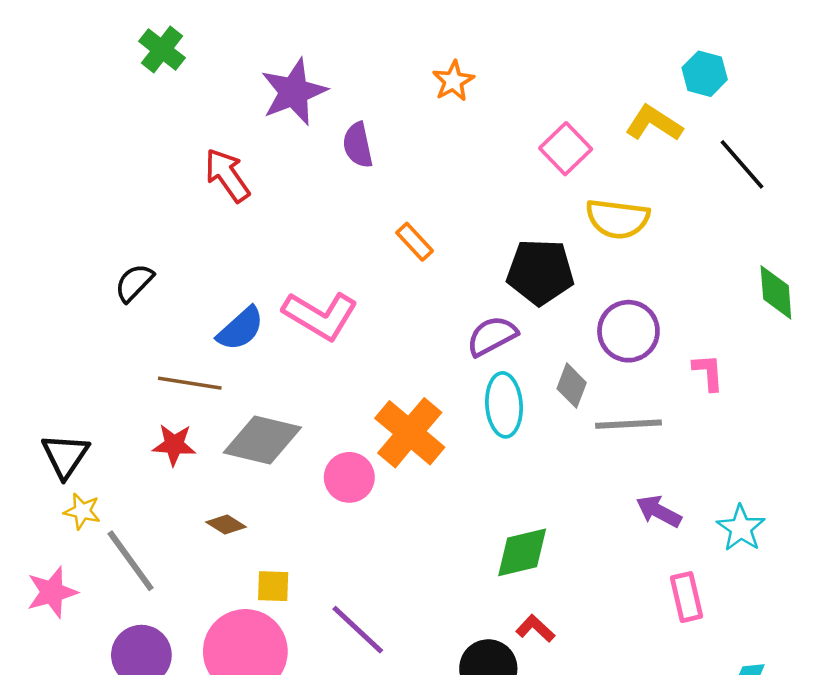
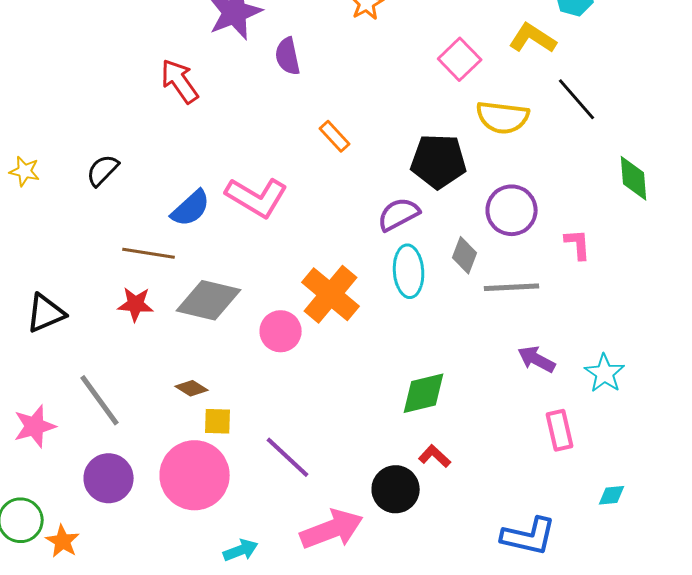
black line: (742, 164) -> (577, 99), moved
black triangle: (65, 456) -> (46, 313), turned 33
yellow star: (82, 511) -> (25, 171), moved
brown diamond: (226, 525) -> (192, 388), moved

